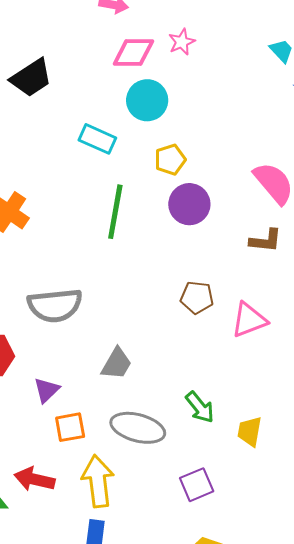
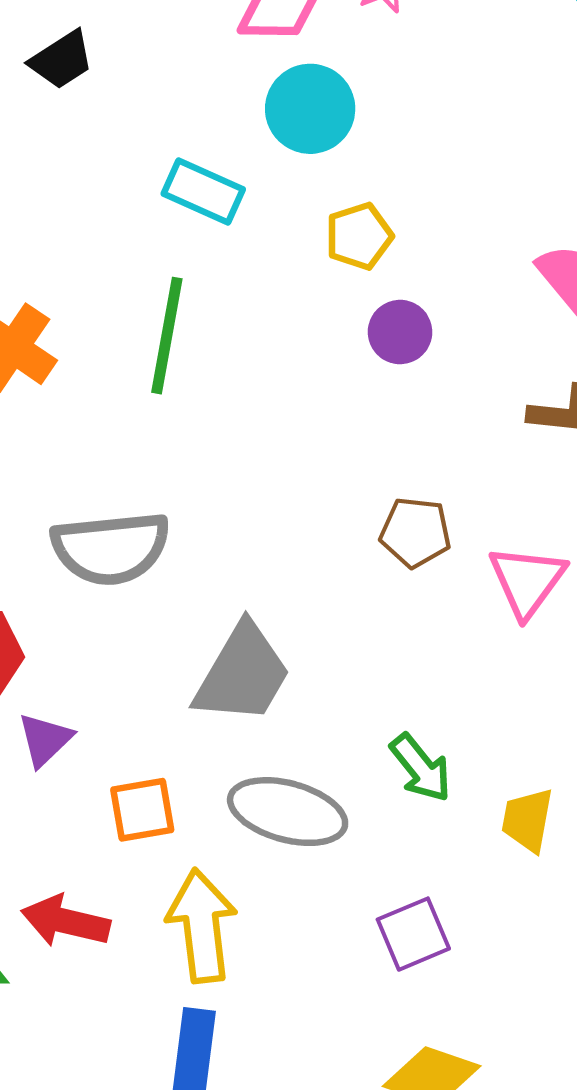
black trapezoid: (31, 78) -> (62, 60), size x0.7
purple circle: (189, 204) -> (400, 332), size x0.7
green line: (115, 212) -> (167, 336), moved
pink triangle: (249, 320) -> (527, 581), turned -33
gray trapezoid: (117, 364) -> (243, 674), size x1.5
purple triangle: (47, 390) -> (45, 740), moved

